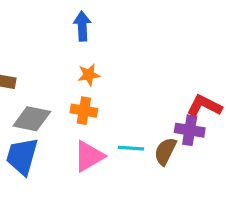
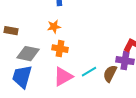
orange star: (89, 75) -> (54, 27), moved
cyan line: (131, 148) -> (89, 72), turned -35

